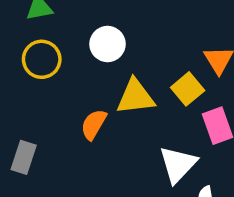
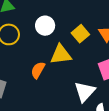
yellow square: (188, 89) -> (80, 34), moved

